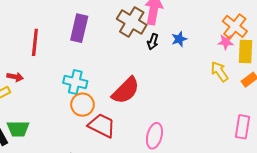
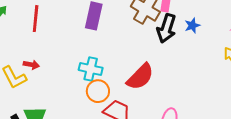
red line: (35, 42) -> (36, 19), moved
black arrow: (153, 42) -> (166, 28), size x1.8

